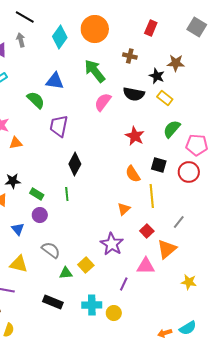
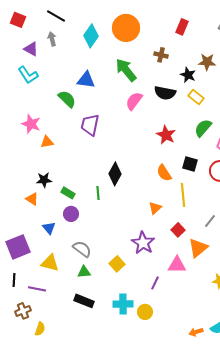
black diamond: (75, 164) -> (115, 174), moved
green triangle: (66, 273) -> (84, 272), moved

